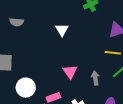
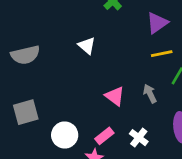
gray semicircle: (17, 22) -> (25, 55), size x1.5

